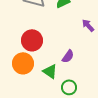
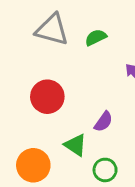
orange circle: (23, 63) -> (33, 165), moved

